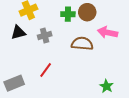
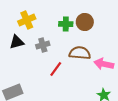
pink arrow: (108, 32) -> (104, 64), moved
red line: (46, 70) -> (56, 69), moved

